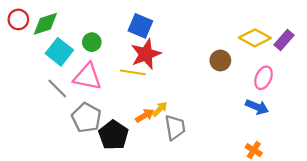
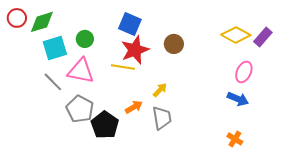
cyan square: (59, 52) -> (55, 48), turned 35
brown circle: (220, 60) -> (174, 44), moved
yellow arrow: (160, 109) -> (160, 90), moved

